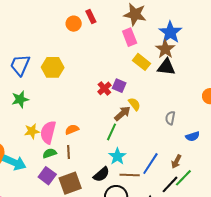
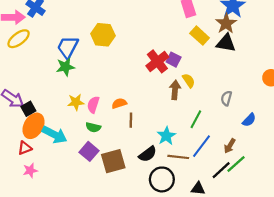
blue trapezoid: (20, 65) -> (68, 47), moved
red cross: (104, 88) -> (157, 61), size x1.5
brown arrow: (122, 113) -> (175, 90), turned -48
pink semicircle: (48, 132) -> (93, 105), size x0.7
green line: (111, 132) -> (196, 119), moved
blue semicircle: (193, 136) -> (249, 120), turned -32
brown line: (69, 152) -> (131, 120), moved
green semicircle: (50, 153) -> (93, 127), turned -152

